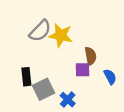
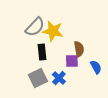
black rectangle: (26, 77) -> (42, 52), moved
blue cross: (68, 100) -> (59, 78), moved

